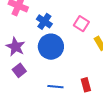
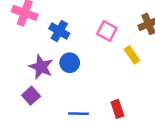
purple star: (16, 47) -> (41, 67), moved
blue circle: (51, 47) -> (70, 63), size x0.6

